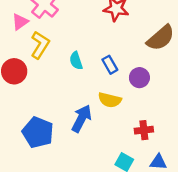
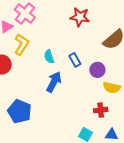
yellow semicircle: (110, 100) -> (112, 88), moved
blue arrow: (82, 118) -> (54, 82), moved

